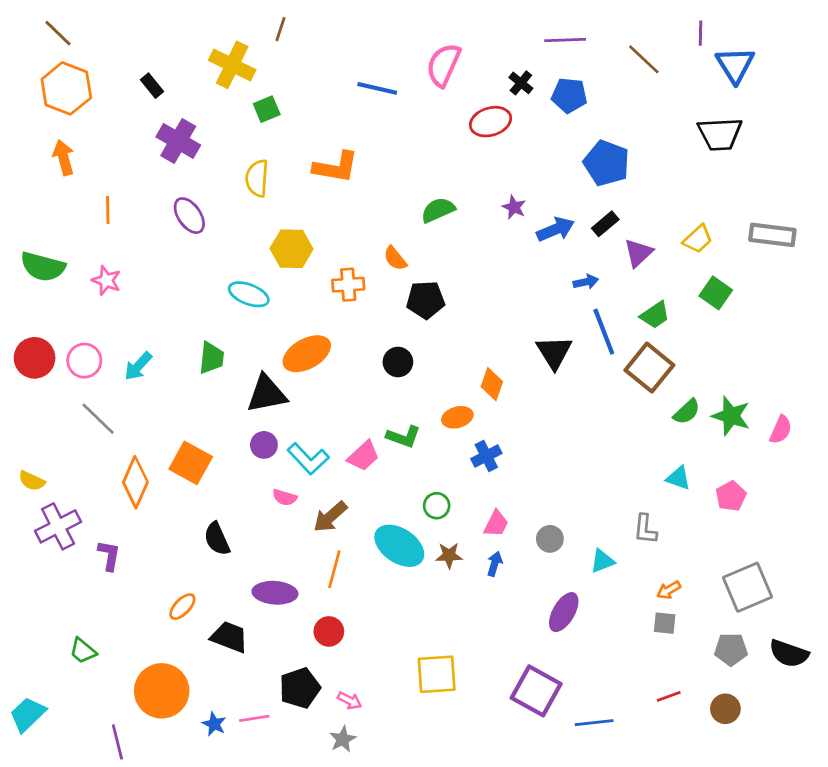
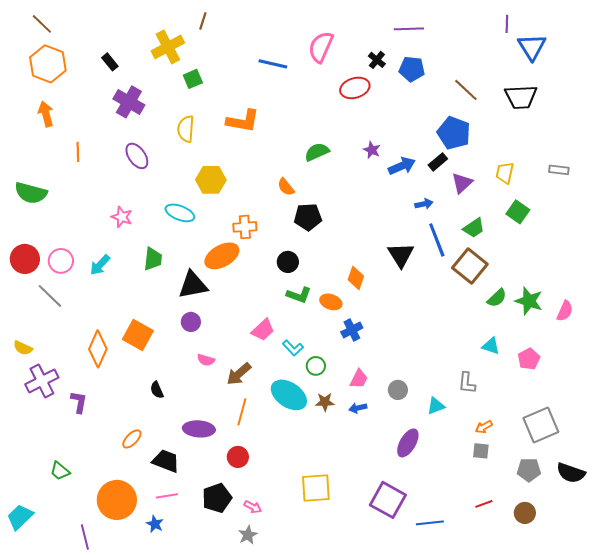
brown line: (644, 59) -> (466, 90), moved
yellow cross: (232, 65) -> (168, 47), turned 36
blue pentagon: (607, 163) -> (454, 133), moved
gray rectangle: (772, 235) -> (559, 170), size x0.6
yellow trapezoid: (698, 239) -> (505, 173), turned 145
pink star: (106, 280) -> (122, 217), moved
orange cross: (348, 285) -> (245, 227), moved
orange ellipse: (457, 417) -> (331, 302), turned 35
gray line: (98, 419) -> (50, 296), moved
green L-shape: (403, 437) -> (299, 295), moved
cyan L-shape: (308, 459) -> (293, 348), moved, size x0.7
black semicircle: (217, 539) -> (157, 390), size x0.7
blue arrow: (495, 564) -> (358, 408), turned -120
pink line: (254, 718) -> (167, 496), moved

